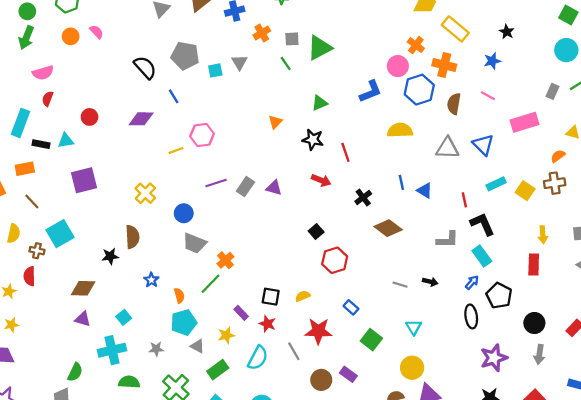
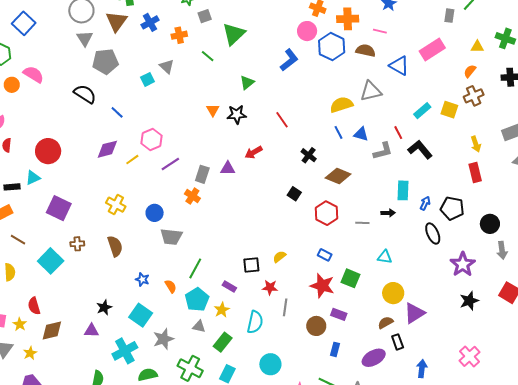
pink semicircle: (97, 32) -> (33, 74), size x1.5
orange cross: (262, 33) -> (179, 35), turned 35
gray square: (292, 39) -> (205, 16), moved
gray pentagon: (185, 56) -> (105, 62), moved
pink line: (488, 96) -> (380, 31), moved
brown semicircle: (454, 104) -> (366, 50), turned 108
red circle: (90, 117) -> (48, 151), size x1.6
purple diamond: (141, 119) -> (107, 149), moved
yellow semicircle: (400, 130) -> (341, 105), moved
black star: (313, 140) -> (237, 114), moved
blue triangle: (483, 145) -> (399, 66), moved
purple square: (84, 180) -> (59, 208), turned -35
red arrow: (321, 180) -> (254, 152), moved, turned 144
purple line: (216, 183) -> (170, 164), moved
black square: (316, 232) -> (294, 194), moved
gray L-shape: (447, 240) -> (383, 151), moved
brown cross: (37, 251) -> (77, 244), moved
black star: (110, 256) -> (104, 307), moved
cyan rectangle: (482, 256) -> (403, 190), moved, turned 54
orange cross: (225, 260) -> (192, 196), moved
red hexagon: (335, 260) -> (326, 213), moved
brown diamond: (83, 288) -> (52, 331), moved
cyan square: (124, 317) -> (141, 315), moved, size x1.6
cyan pentagon: (184, 322) -> (197, 300), moved
red star: (267, 324) -> (270, 287), moved
cyan triangle: (414, 327) -> (385, 257), turned -35
red star: (318, 331) -> (322, 286), moved, turned 30
gray star: (156, 349) -> (163, 339), size x1.5
gray line: (294, 351) -> (285, 307), turned 54

